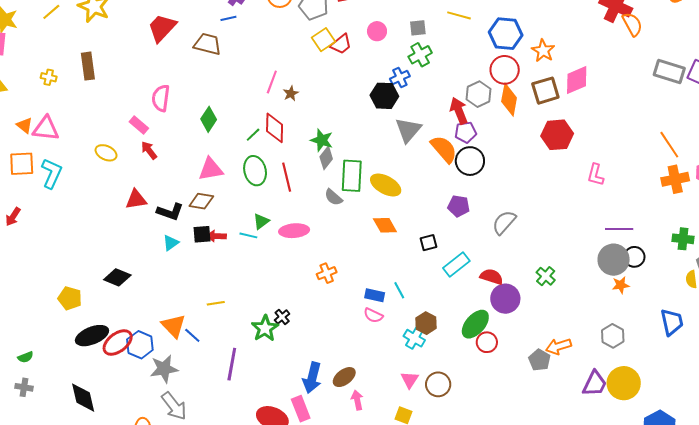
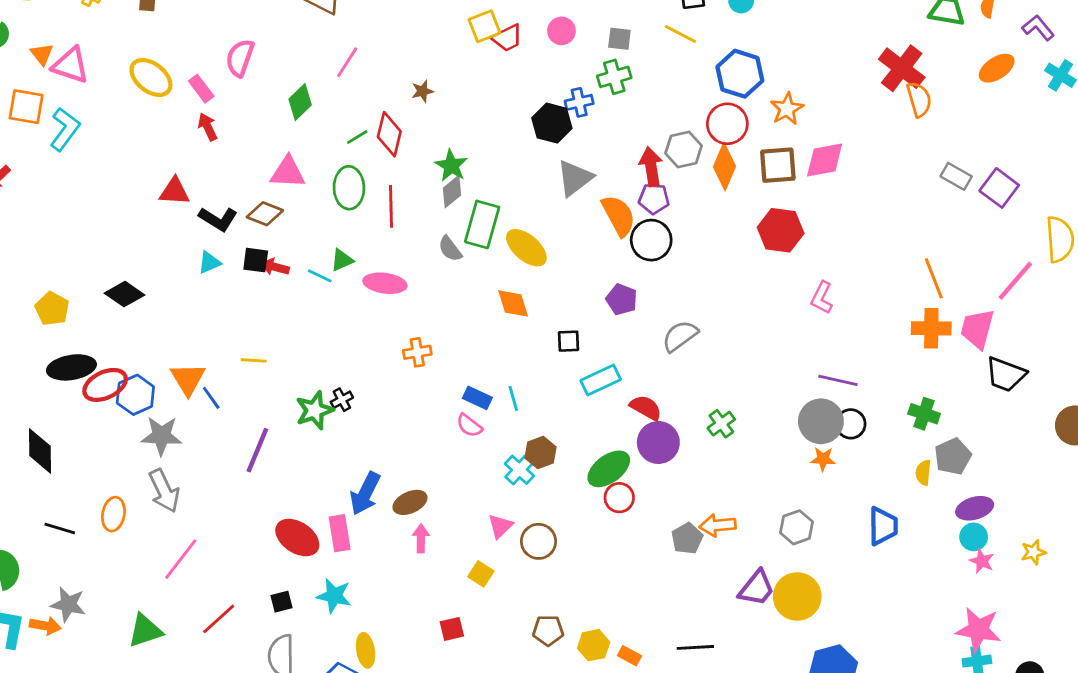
gray rectangle: (669, 71) -> (956, 176), size x0.7
pink line: (272, 82) -> (347, 62), moved
yellow ellipse: (106, 153) -> (151, 78), moved, size x1.4

